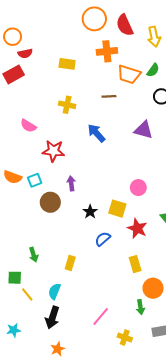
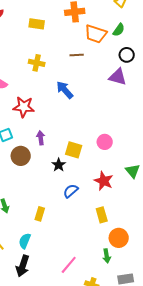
purple triangle: (144, 130) -> (118, 77), moved
yellow square: (117, 209) -> (74, 150), moved

